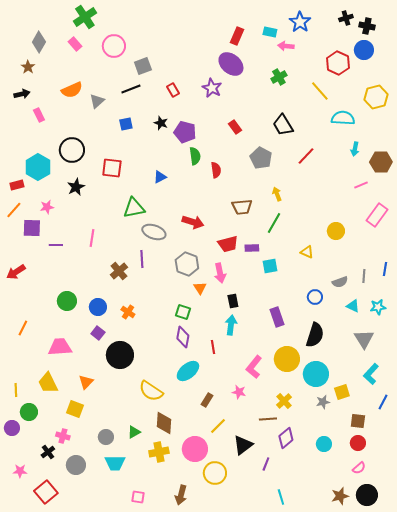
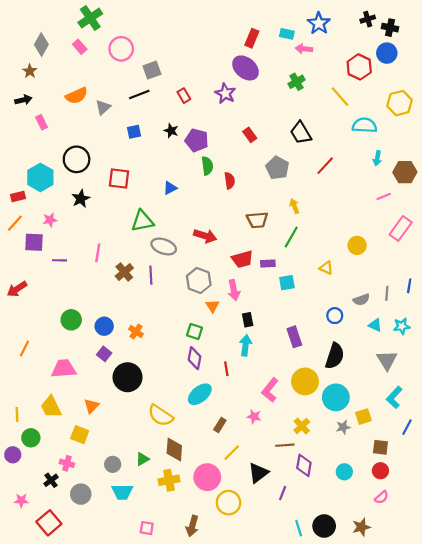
brown cross: (119, 271) -> (124, 272), moved
purple diamond: (286, 438) -> (304, 465), turned -40
black circle: (367, 495) -> (324, 526), moved

